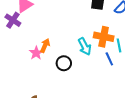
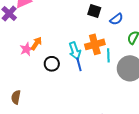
orange cross: (104, 37) -> (95, 44), turned -36
blue line: (109, 59) -> (79, 64), moved

